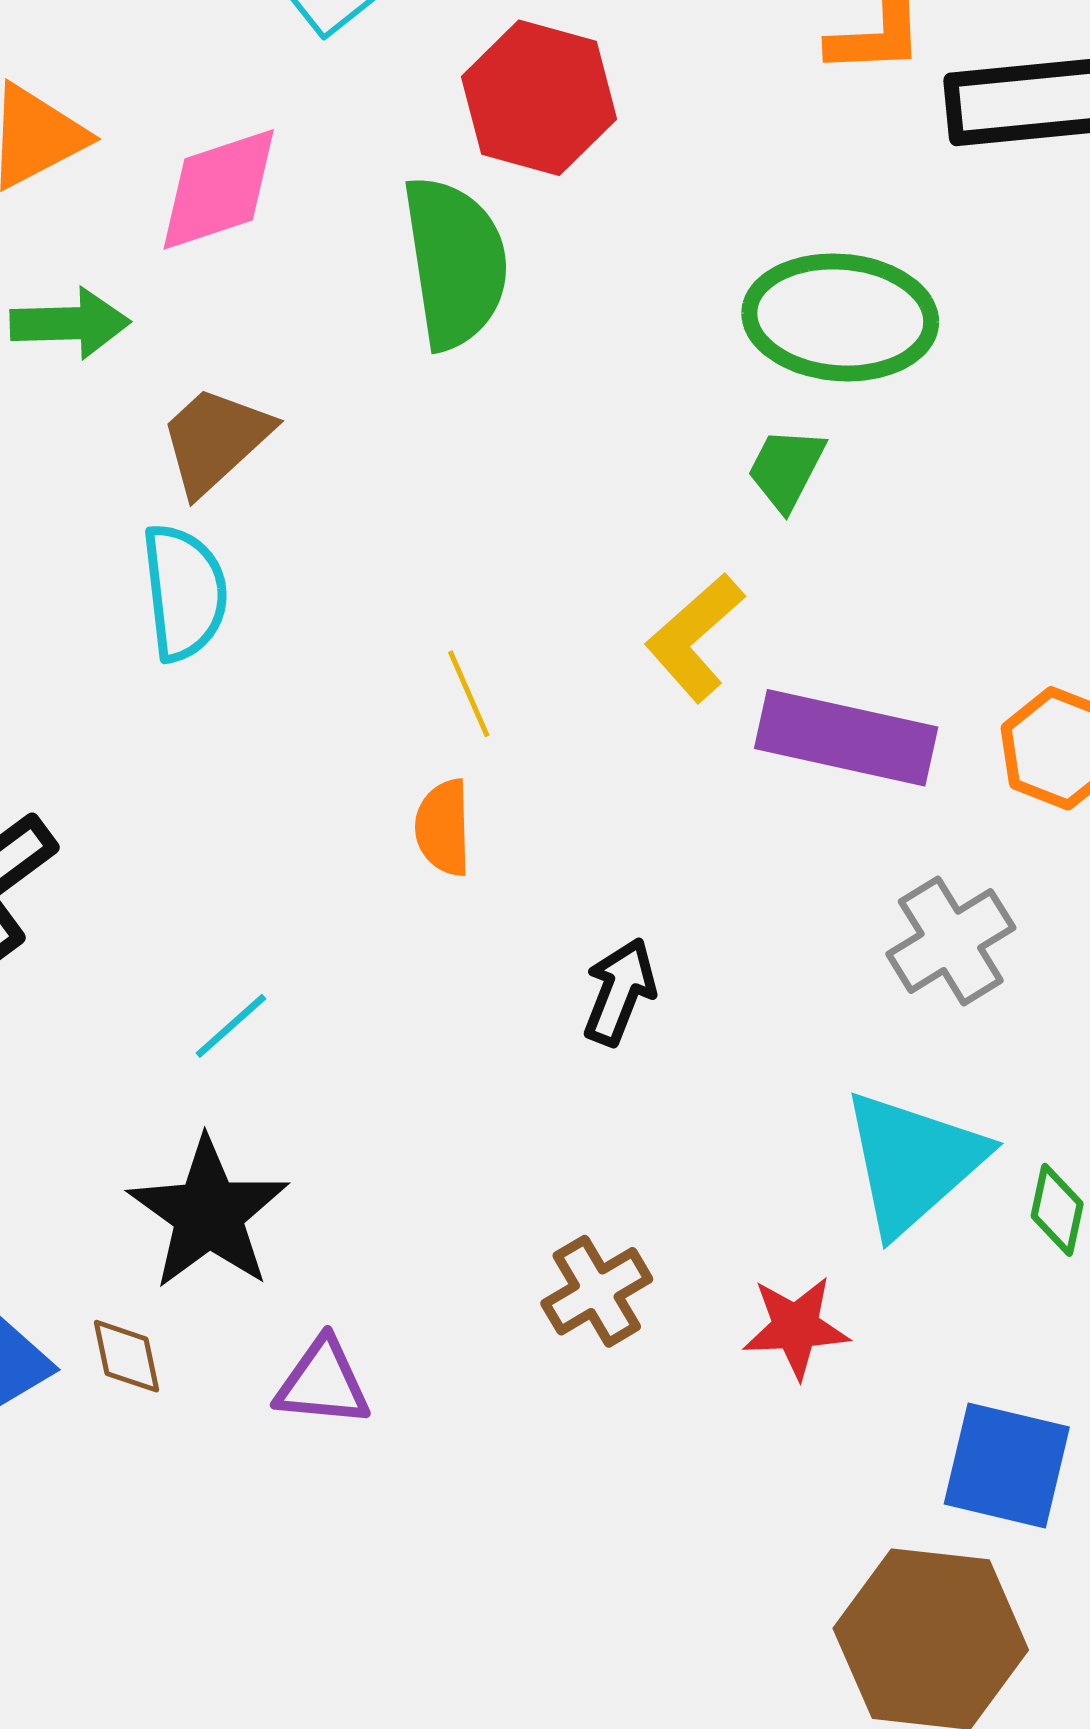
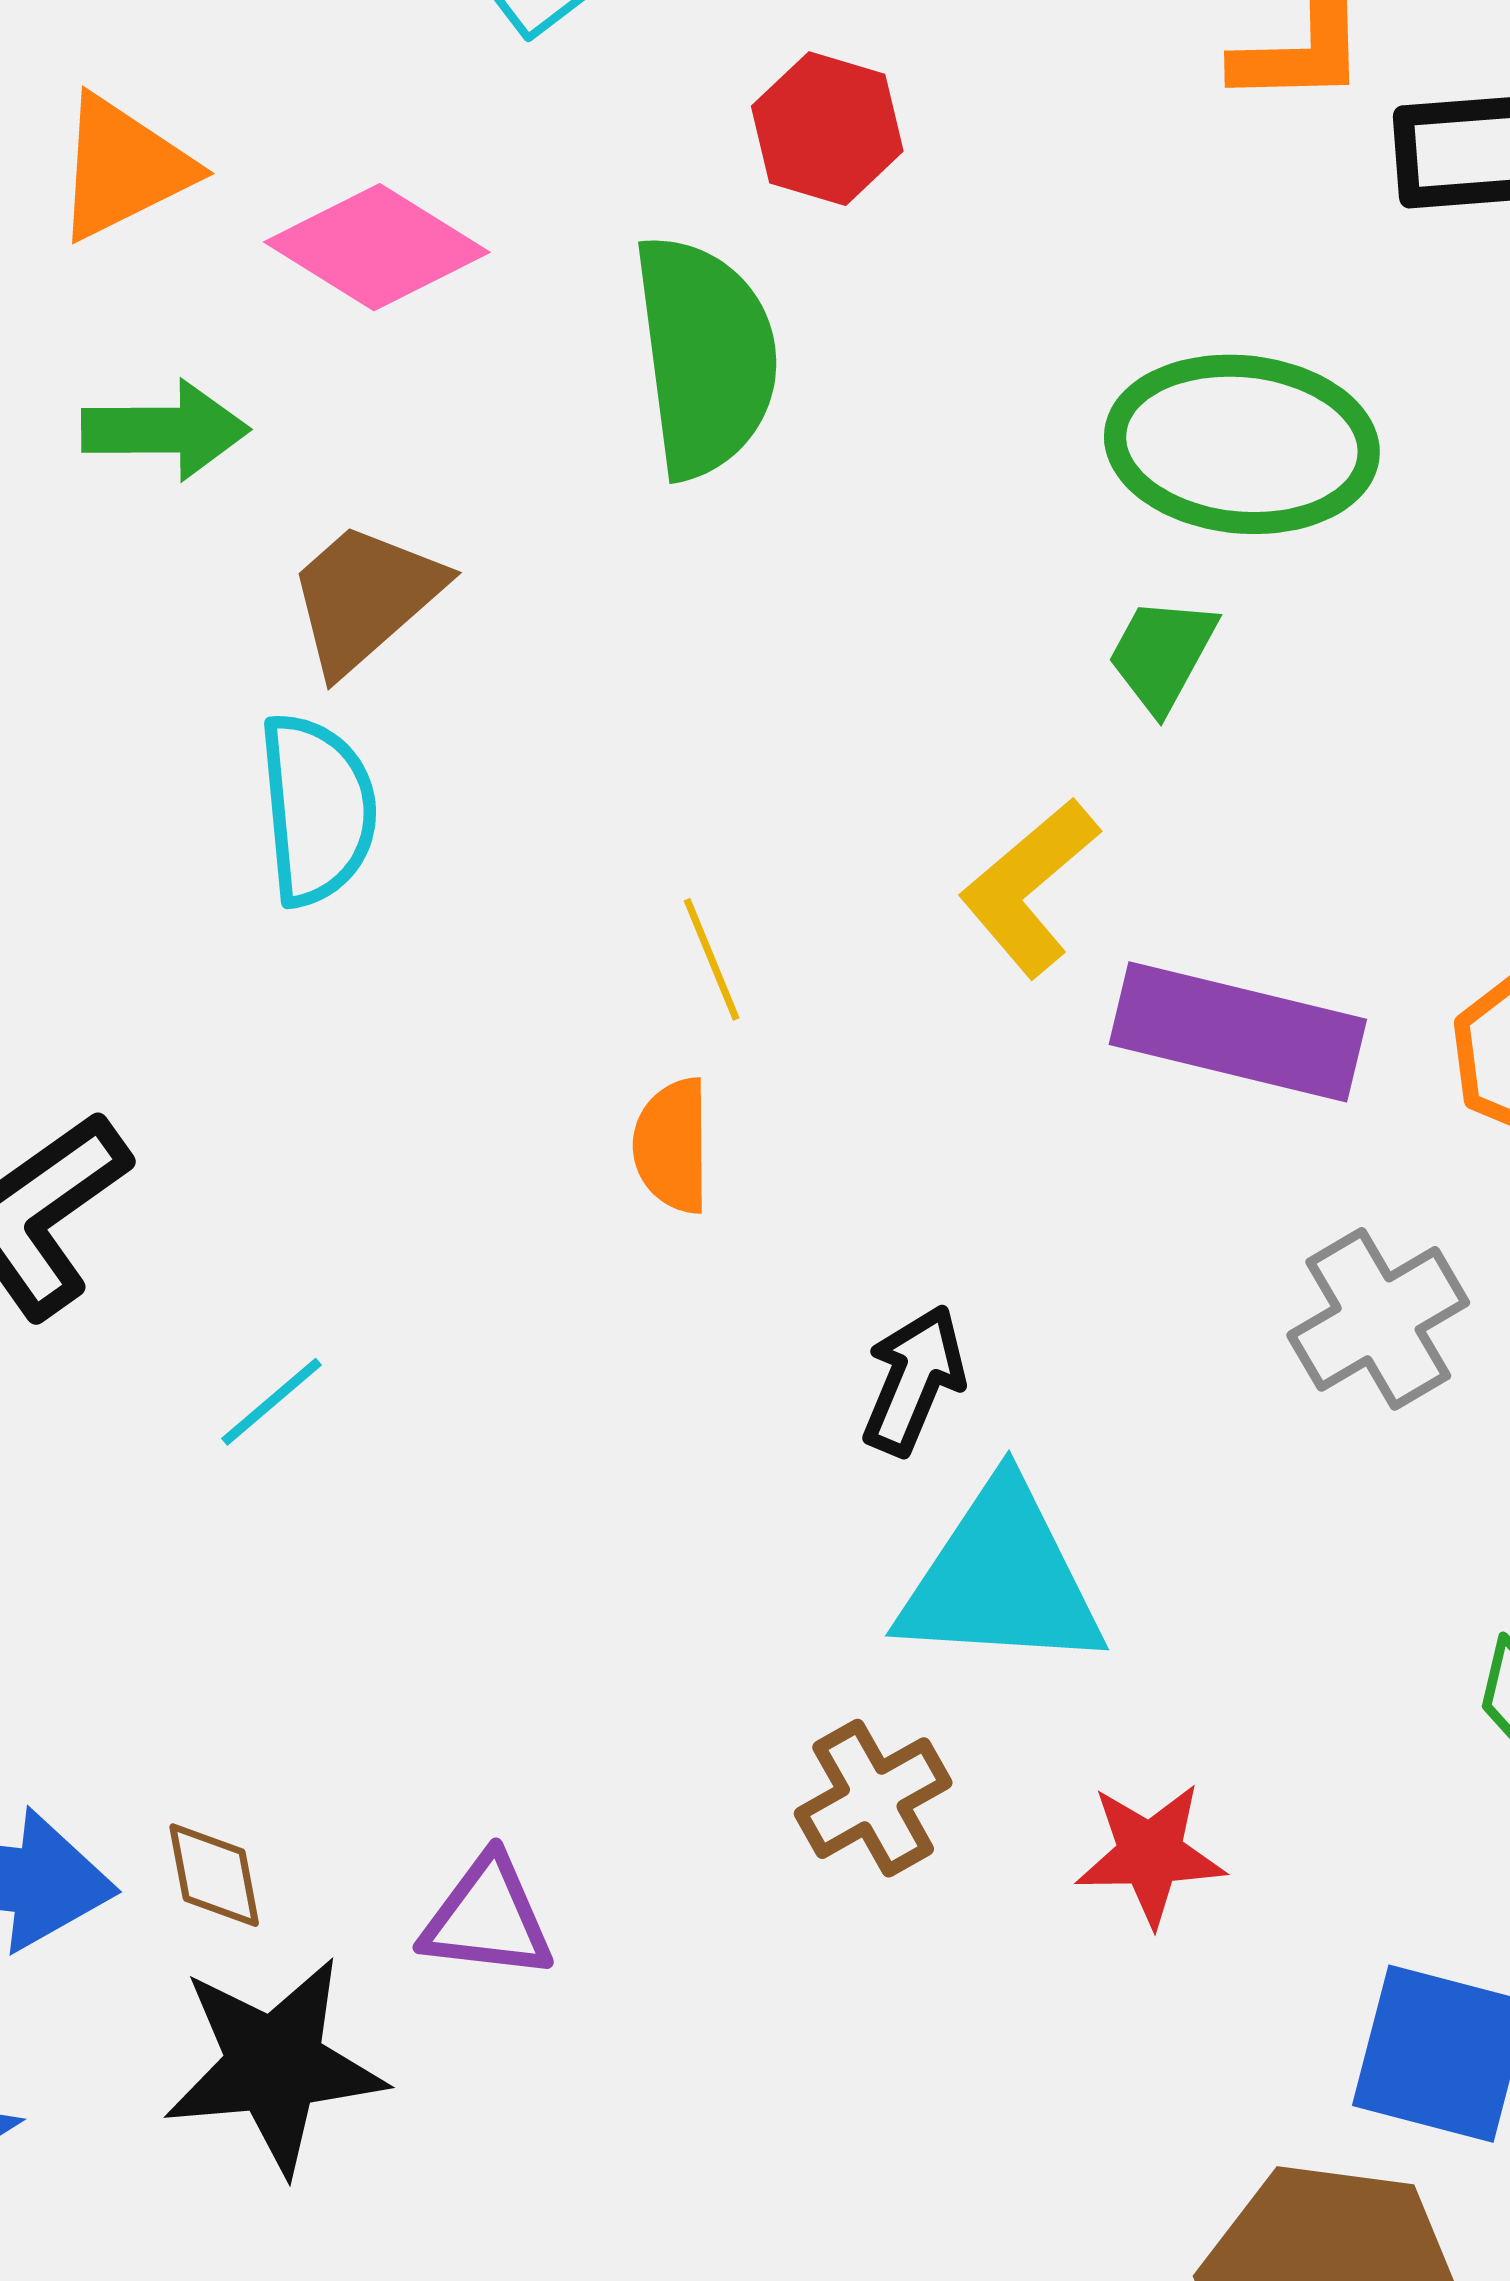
red hexagon: (539, 98) -> (827, 129), size x0.7
pink diamond: (219, 189) -> (377, 247), turned 49
cyan line: (231, 1026) -> (271, 1402), moved
cyan triangle: (913, 1162) -> (1001, 1579), moved, turned 44
black star: (209, 1214) -> (274, 2065), moved, turned 30

